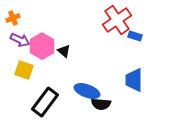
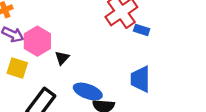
black triangle: (64, 51) -> (62, 58), moved, turned 32

